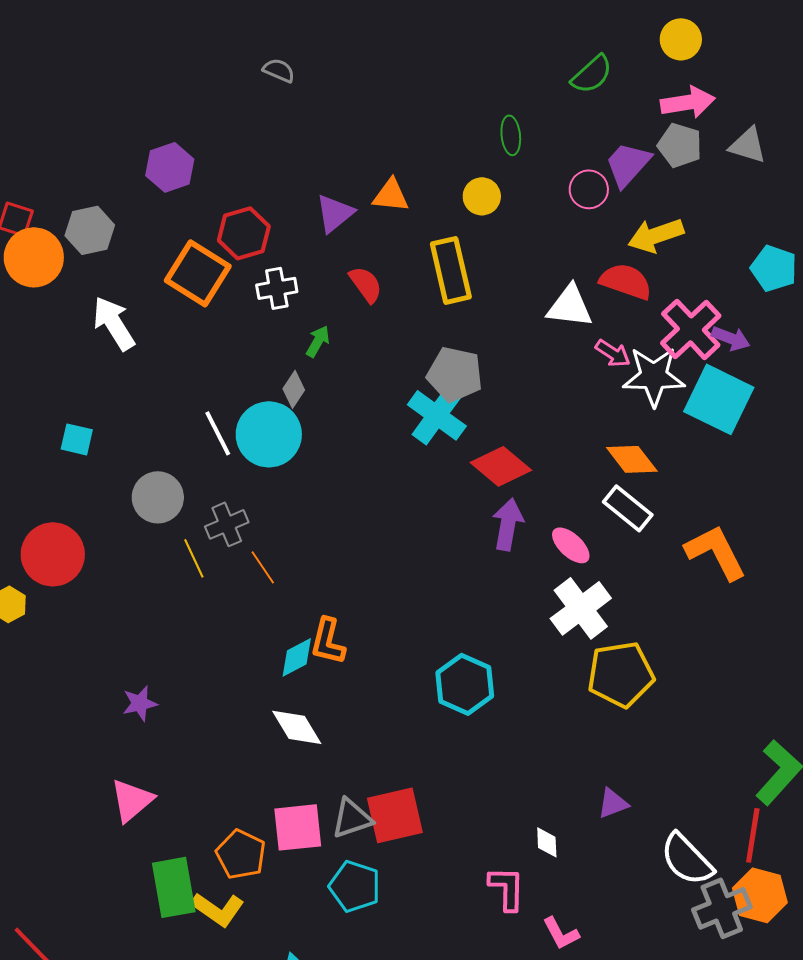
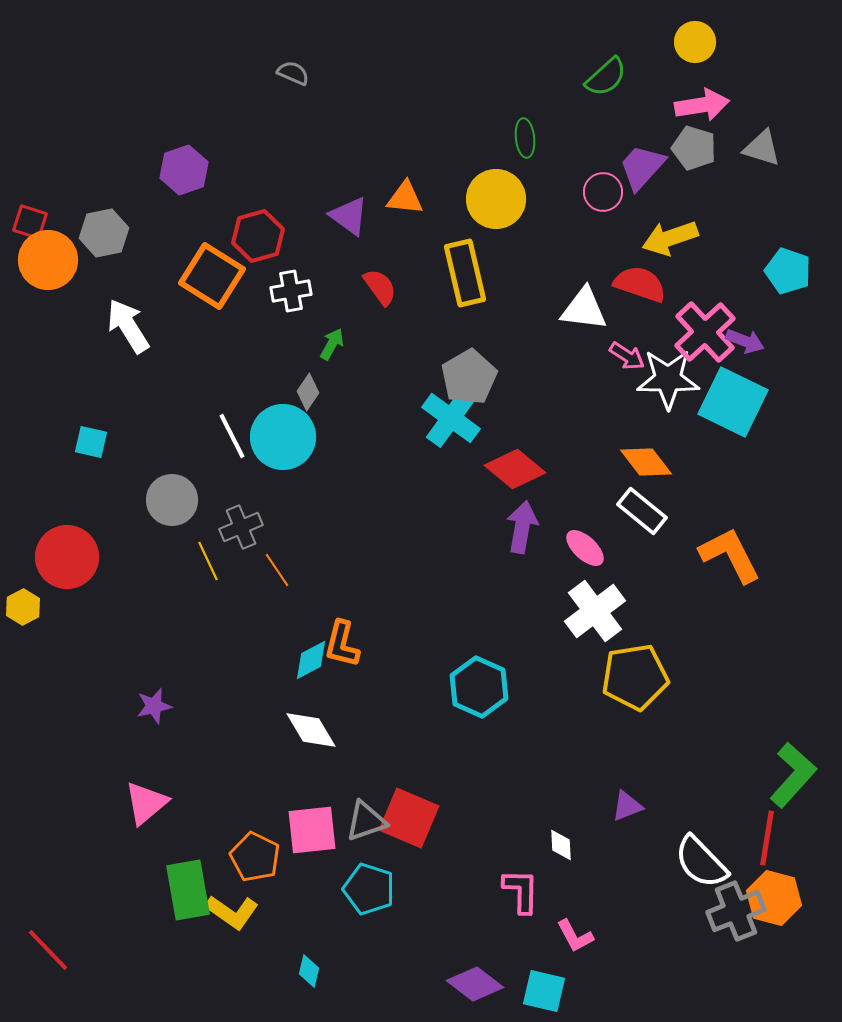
yellow circle: (482, 196) -> (496, 199), size x1.6
purple triangle: (335, 213) -> (349, 216), turned -45
gray pentagon: (455, 374) -> (469, 377), turned 30
red square: (395, 815) -> (409, 818), turned 36

